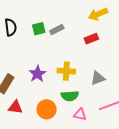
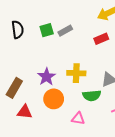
green semicircle: (70, 96) -> (92, 96), moved
orange circle: (47, 109) -> (54, 99), moved
pink triangle: (80, 114) -> (78, 119), moved

